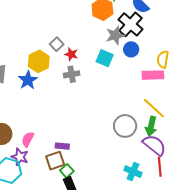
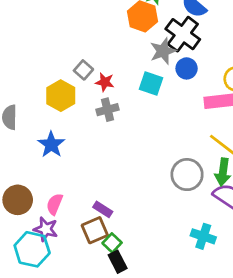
blue star: (28, 80) -> (51, 145), moved
purple rectangle: (62, 146) -> (103, 209), turned 32

